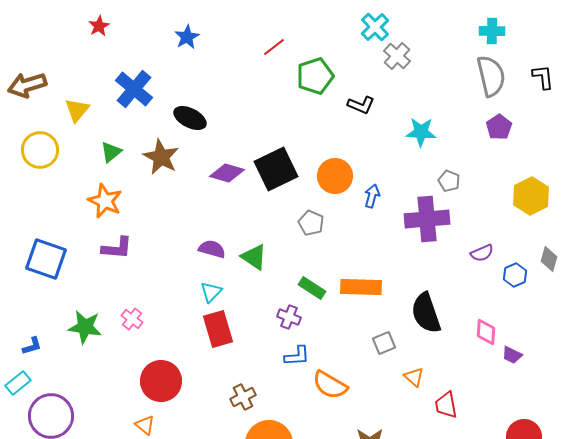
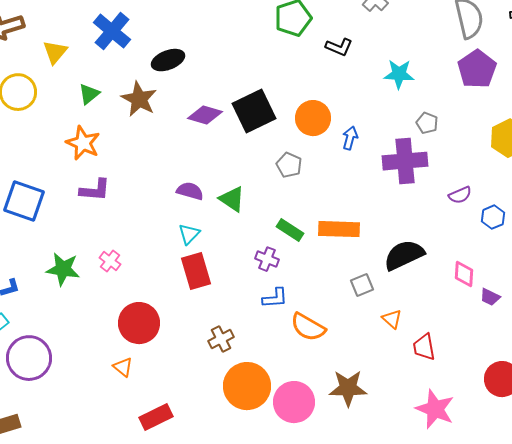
black ellipse: (190, 118) -> (168, 60), turned -48
purple pentagon: (499, 127) -> (477, 69), size x1.5
black semicircle: (426, 313) -> (404, 255), turned 84

